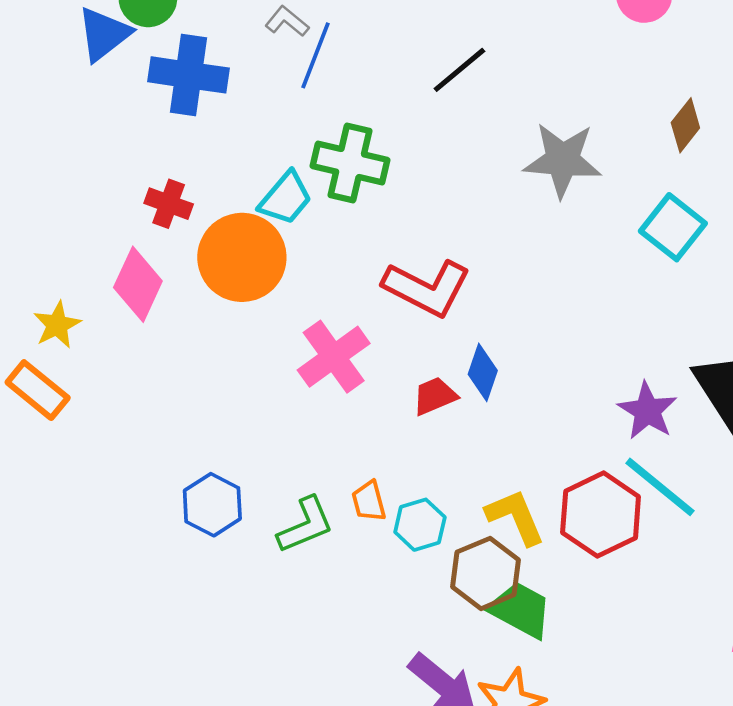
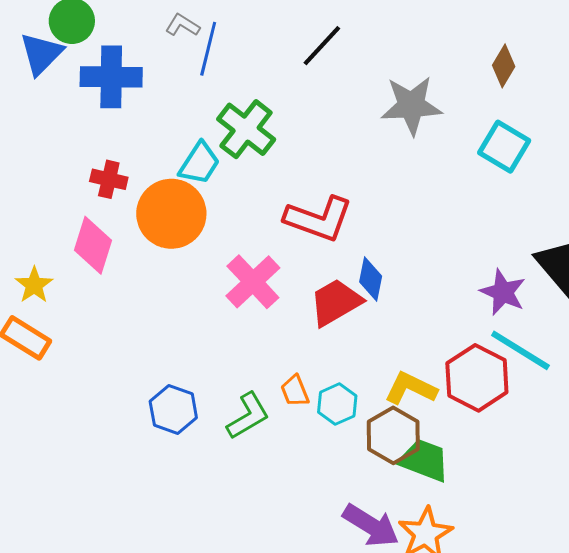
green cross: (350, 163) -> (246, 129), turned 32
red trapezoid: (435, 396) -> (336, 302), size x1.5
yellow L-shape: (515, 517) -> (411, 388), turned -34

